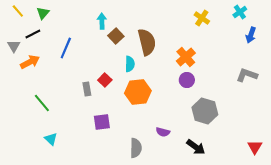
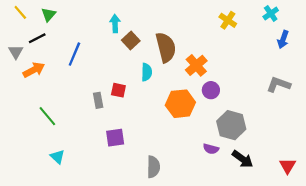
orange cross: (186, 57) -> (196, 65), moved
red square: (105, 80) -> (118, 90), turned -32
orange hexagon: (138, 92) -> (180, 104), moved
purple semicircle: (163, 132) -> (211, 149), moved
black arrow: (196, 147) -> (242, 159), moved

